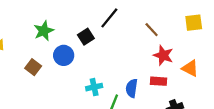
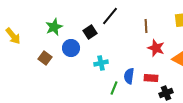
brown line: (152, 30) -> (146, 26), turned 40
red rectangle: (159, 81) -> (151, 78), moved
cyan cross: (94, 87) -> (101, 63), moved

